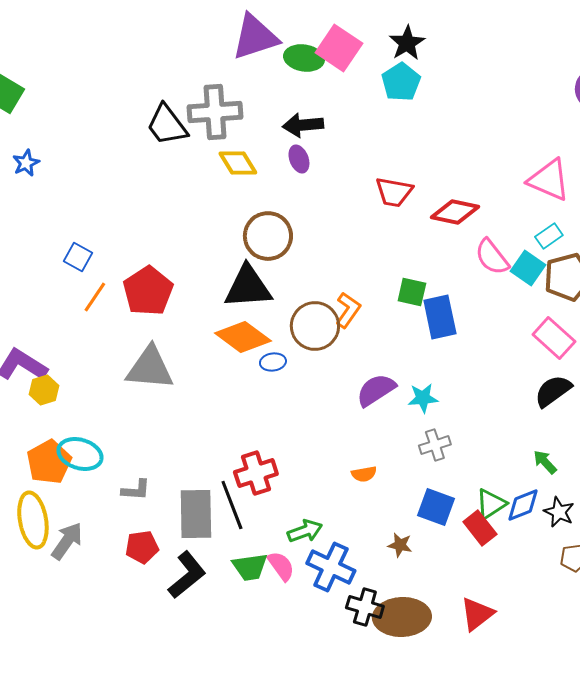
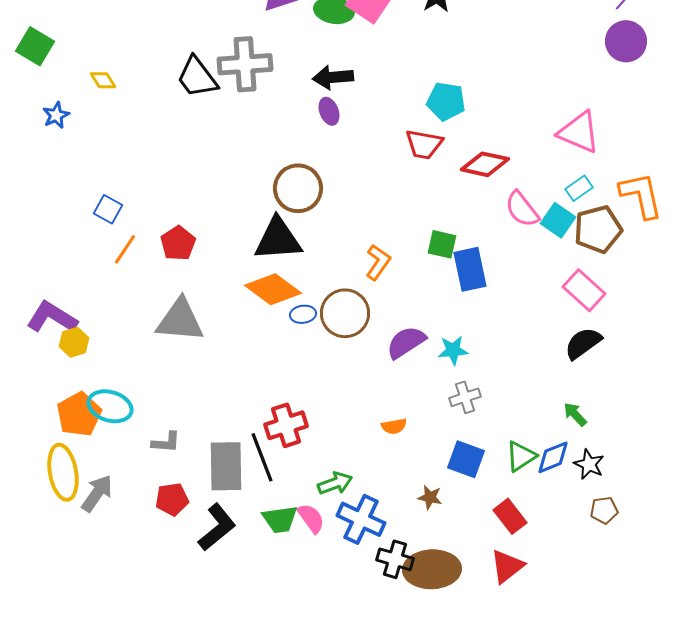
cyan pentagon: (401, 82) -> (446, 101), moved, turned -30
yellow diamond: (238, 163) -> (103, 80), moved, size x0.7
red pentagon: (148, 291) -> (178, 243), size x0.7
brown circle: (315, 326) -> (345, 313), moved
red rectangle: (480, 528) -> (510, 516), moved

